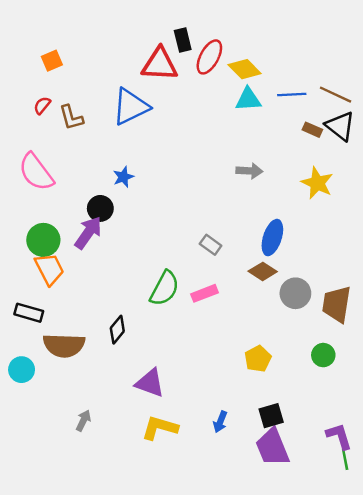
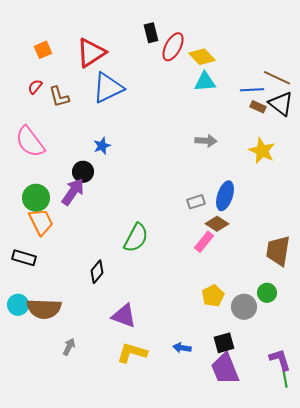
red triangle: (160, 64) -> (91, 53), moved, turned -36
blue line: (292, 95) -> (252, 90), moved
gray rectangle: (211, 245) -> (196, 202), moved, turned -54
pink rectangle: (205, 293) -> (204, 242), moved, turned -30
gray circle: (295, 293) -> (244, 307), moved
brown semicircle: (64, 345) -> (44, 309), moved
blue arrow: (220, 422) -> (182, 348), turned 78

